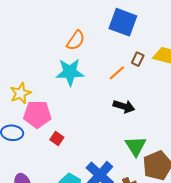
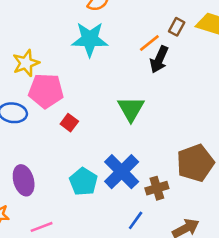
black arrow: (124, 106) -> (159, 59), moved, turned 95
green triangle: (136, 146) -> (131, 109), moved

